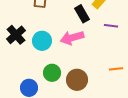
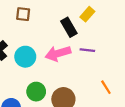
purple line: (111, 26) -> (87, 50), moved
orange line: (116, 69) -> (106, 87), turned 64

